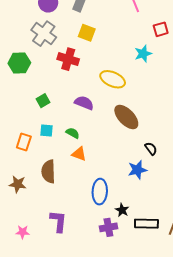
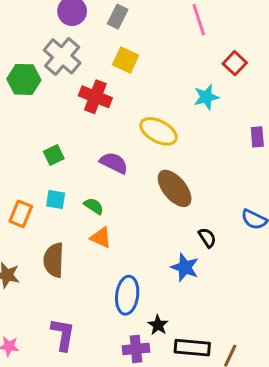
red square: (161, 29) -> (235, 63), turned -35
green hexagon: (19, 63) -> (24, 79), moved
blue star: (137, 170) -> (185, 267), turned 30

